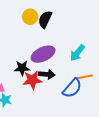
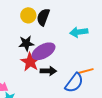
cyan arrow: (77, 53) -> (79, 32), moved, turned 48
black star: (22, 68) -> (26, 43), moved
red star: (32, 80) -> (30, 62), moved, turned -30

